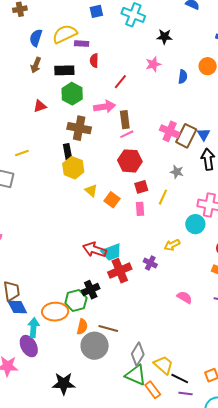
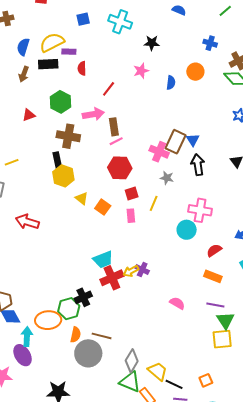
black rectangle: (64, 70) -> (48, 64), moved
pink cross: (170, 131) -> (159, 152), moved
yellow arrow: (172, 245) -> (131, 271), moved
red arrow: (95, 250) -> (27, 222), moved

